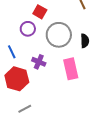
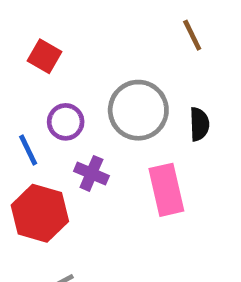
red square: (40, 12) -> (45, 56), moved
purple circle: (28, 29) -> (66, 122), moved

